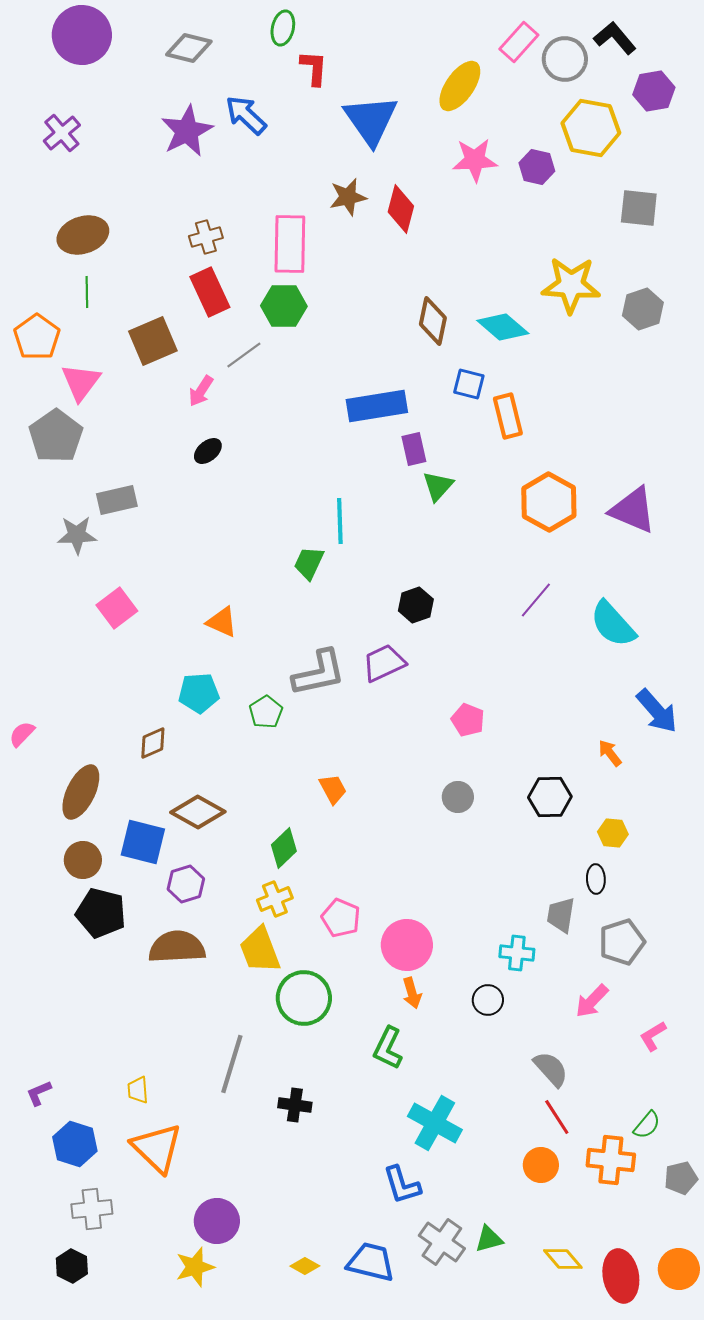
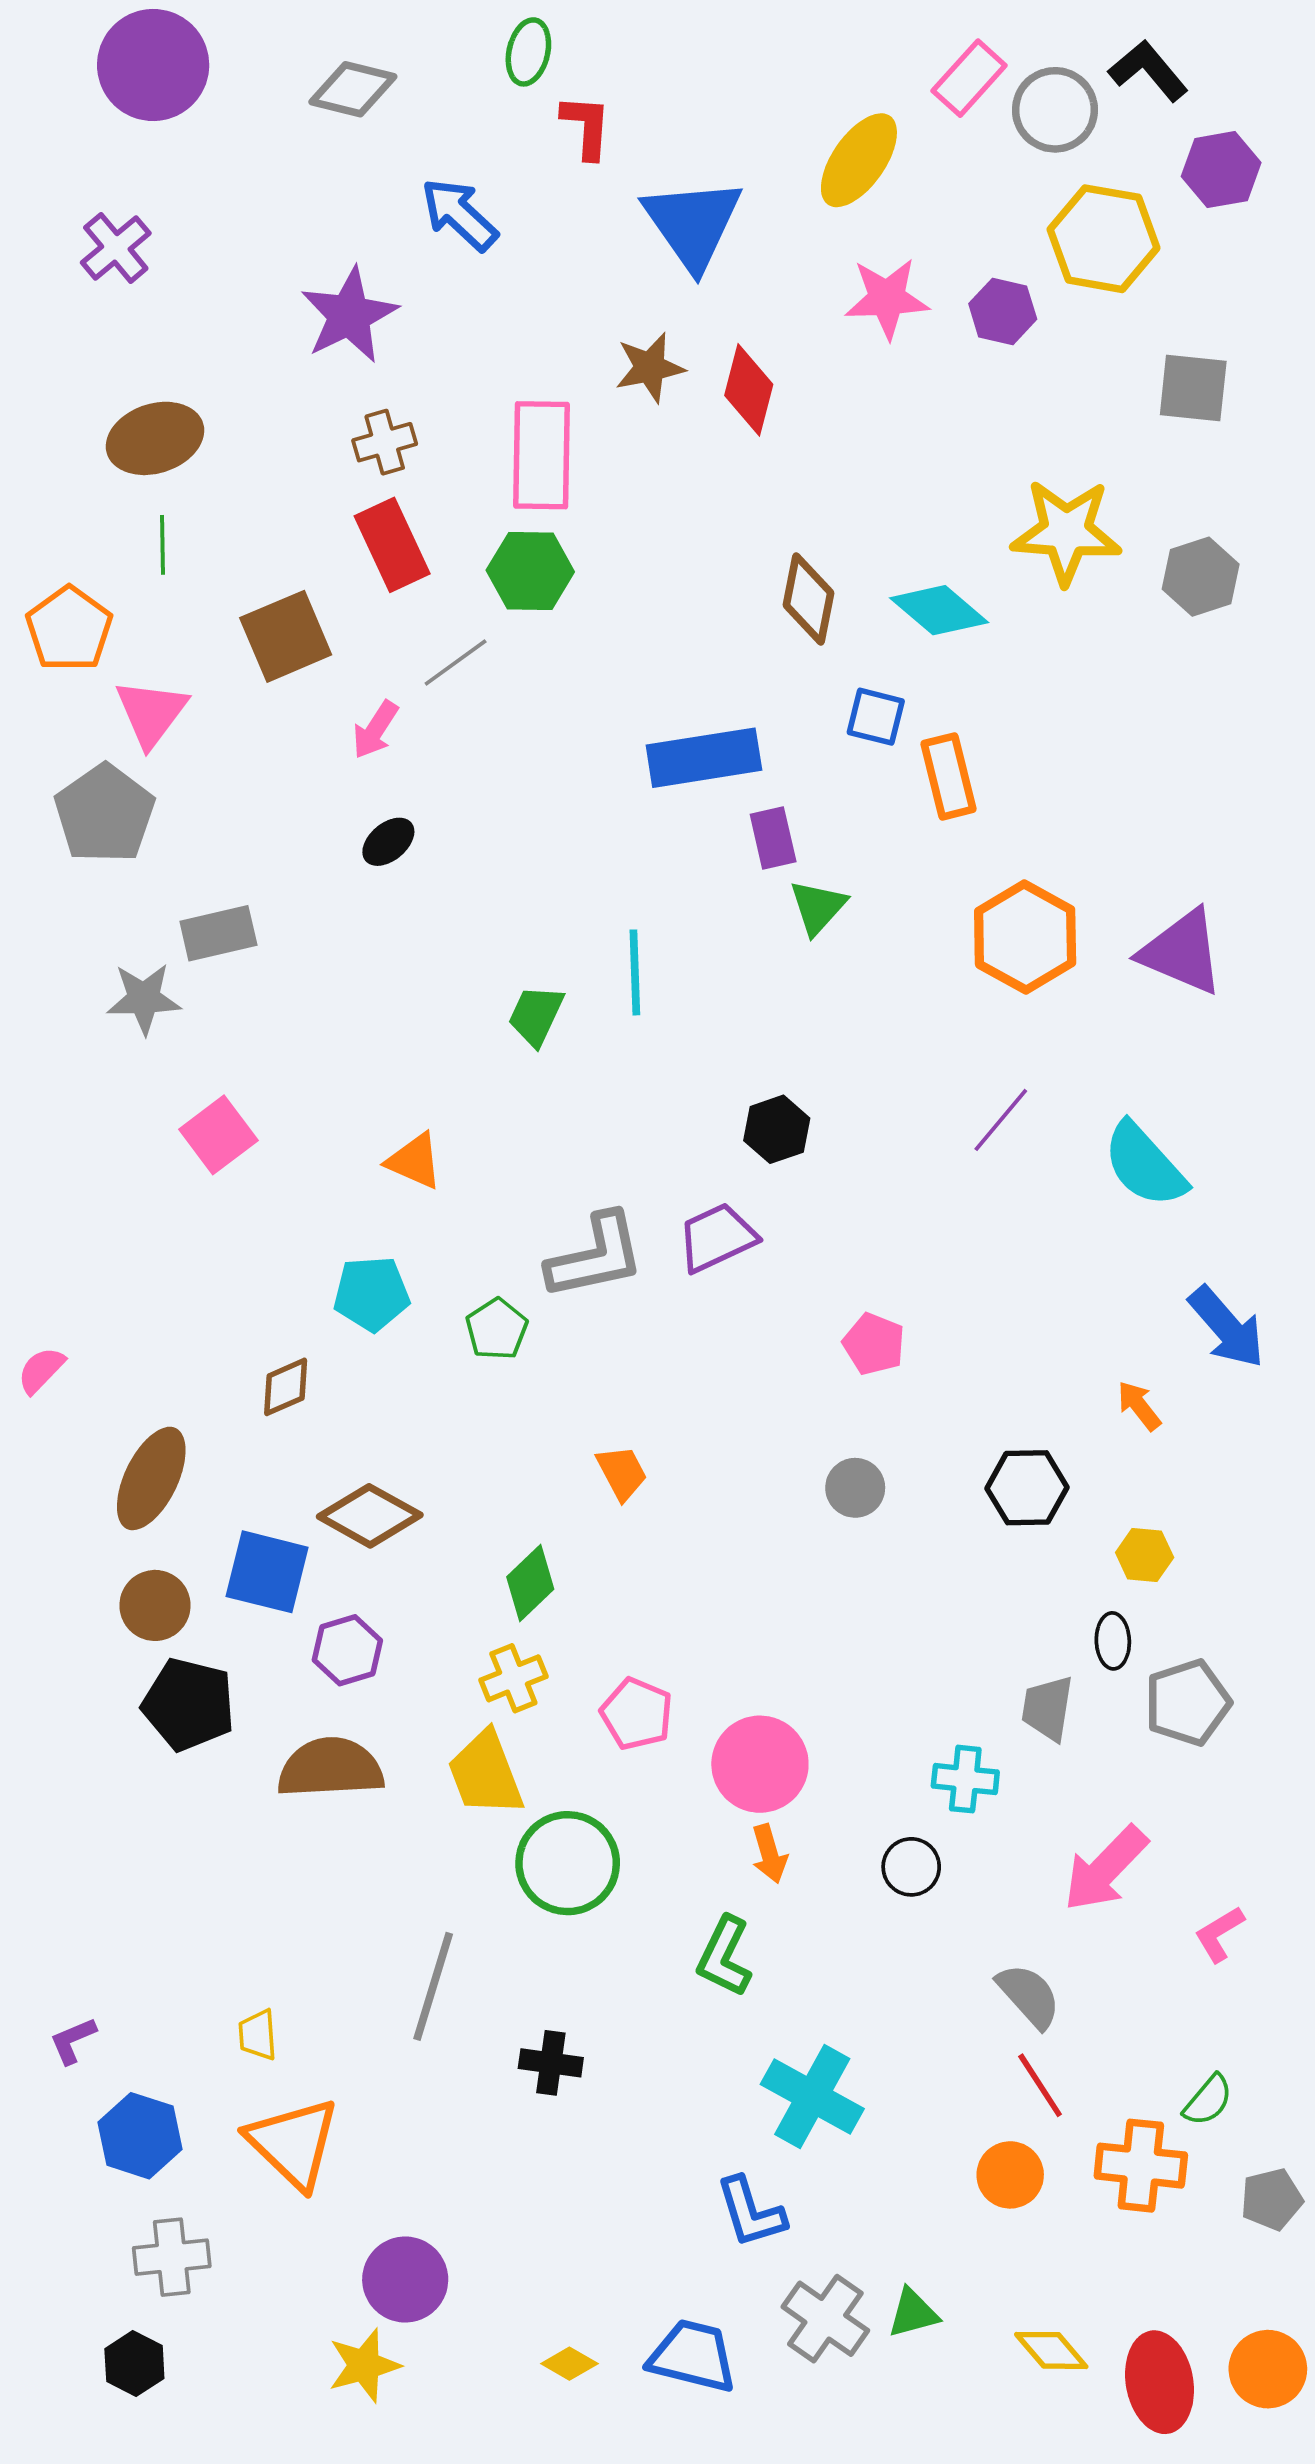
purple star: (187, 131) -> (349, 315), moved
green trapezoid: (309, 563) -> (536, 1015), moved
gray pentagon: (622, 942) -> (1188, 1703), moved
pink arrow: (592, 1001) -> (1105, 1869), size x1.4

